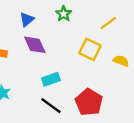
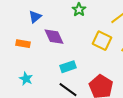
blue triangle: (27, 20) -> (35, 17), moved

